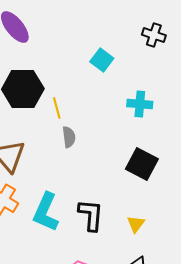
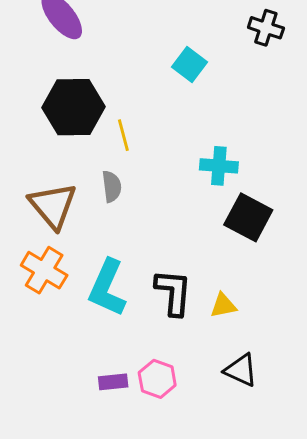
cyan cross: (140, 104) -> (219, 166), moved
gray semicircle: (69, 137) -> (112, 186), moved
yellow triangle: (136, 224) -> (223, 305), moved, turned 42

